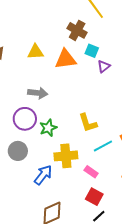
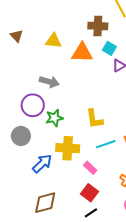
brown cross: (77, 30) -> (98, 26), turned -36

